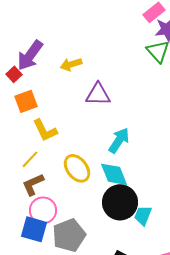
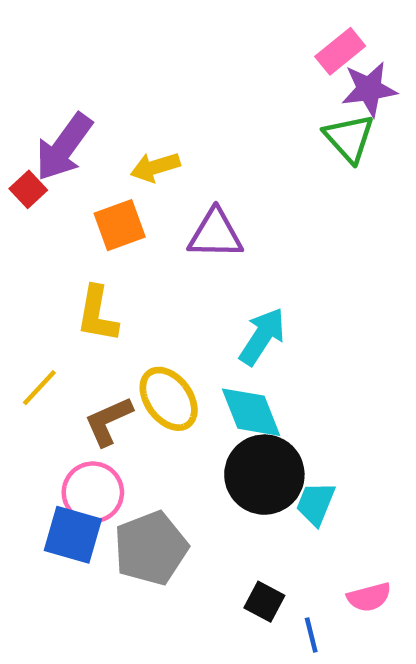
orange square: (26, 101) -> (120, 225), moved
yellow L-shape: (45, 130) -> (97, 314), turned 36
yellow line: (30, 159) -> (39, 388), moved
brown L-shape: (33, 184) -> (108, 421), moved

